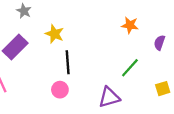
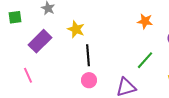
pink circle: (60, 90) -> (89, 80), moved

